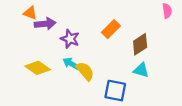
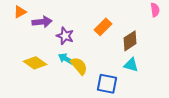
orange triangle: (30, 13) -> (20, 12), moved, turned -48

